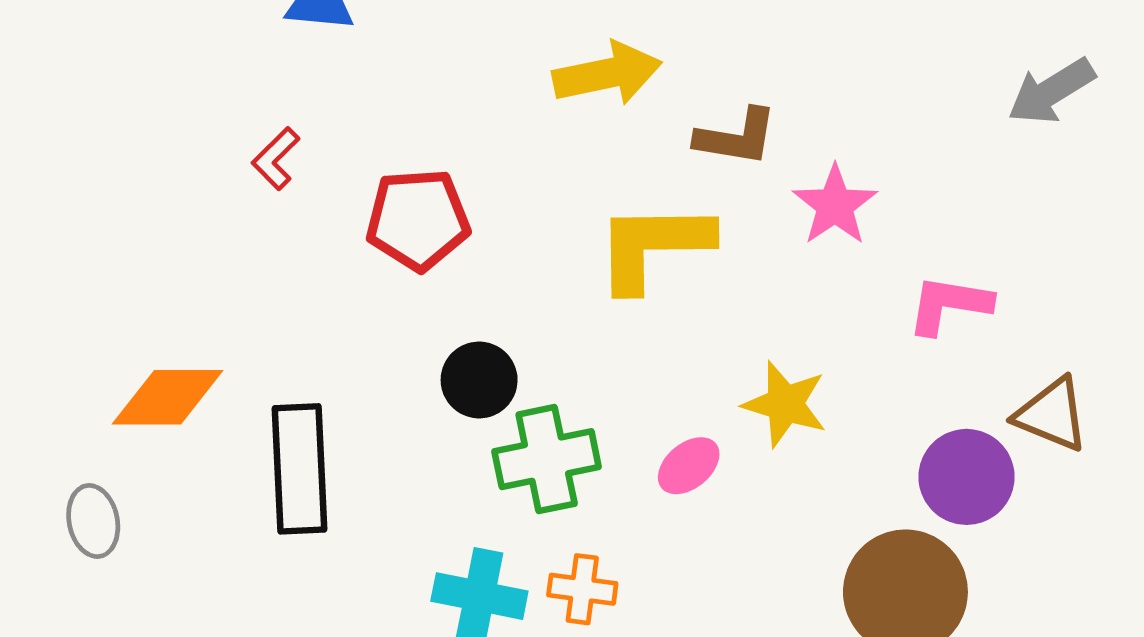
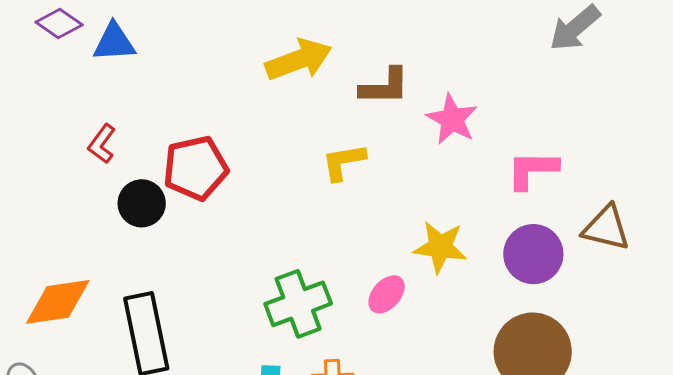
yellow L-shape: (653, 246) -> (344, 162), size x0.6
black circle: (479, 380) -> (142, 203), moved
purple circle: (967, 477) -> (533, 254), moved

